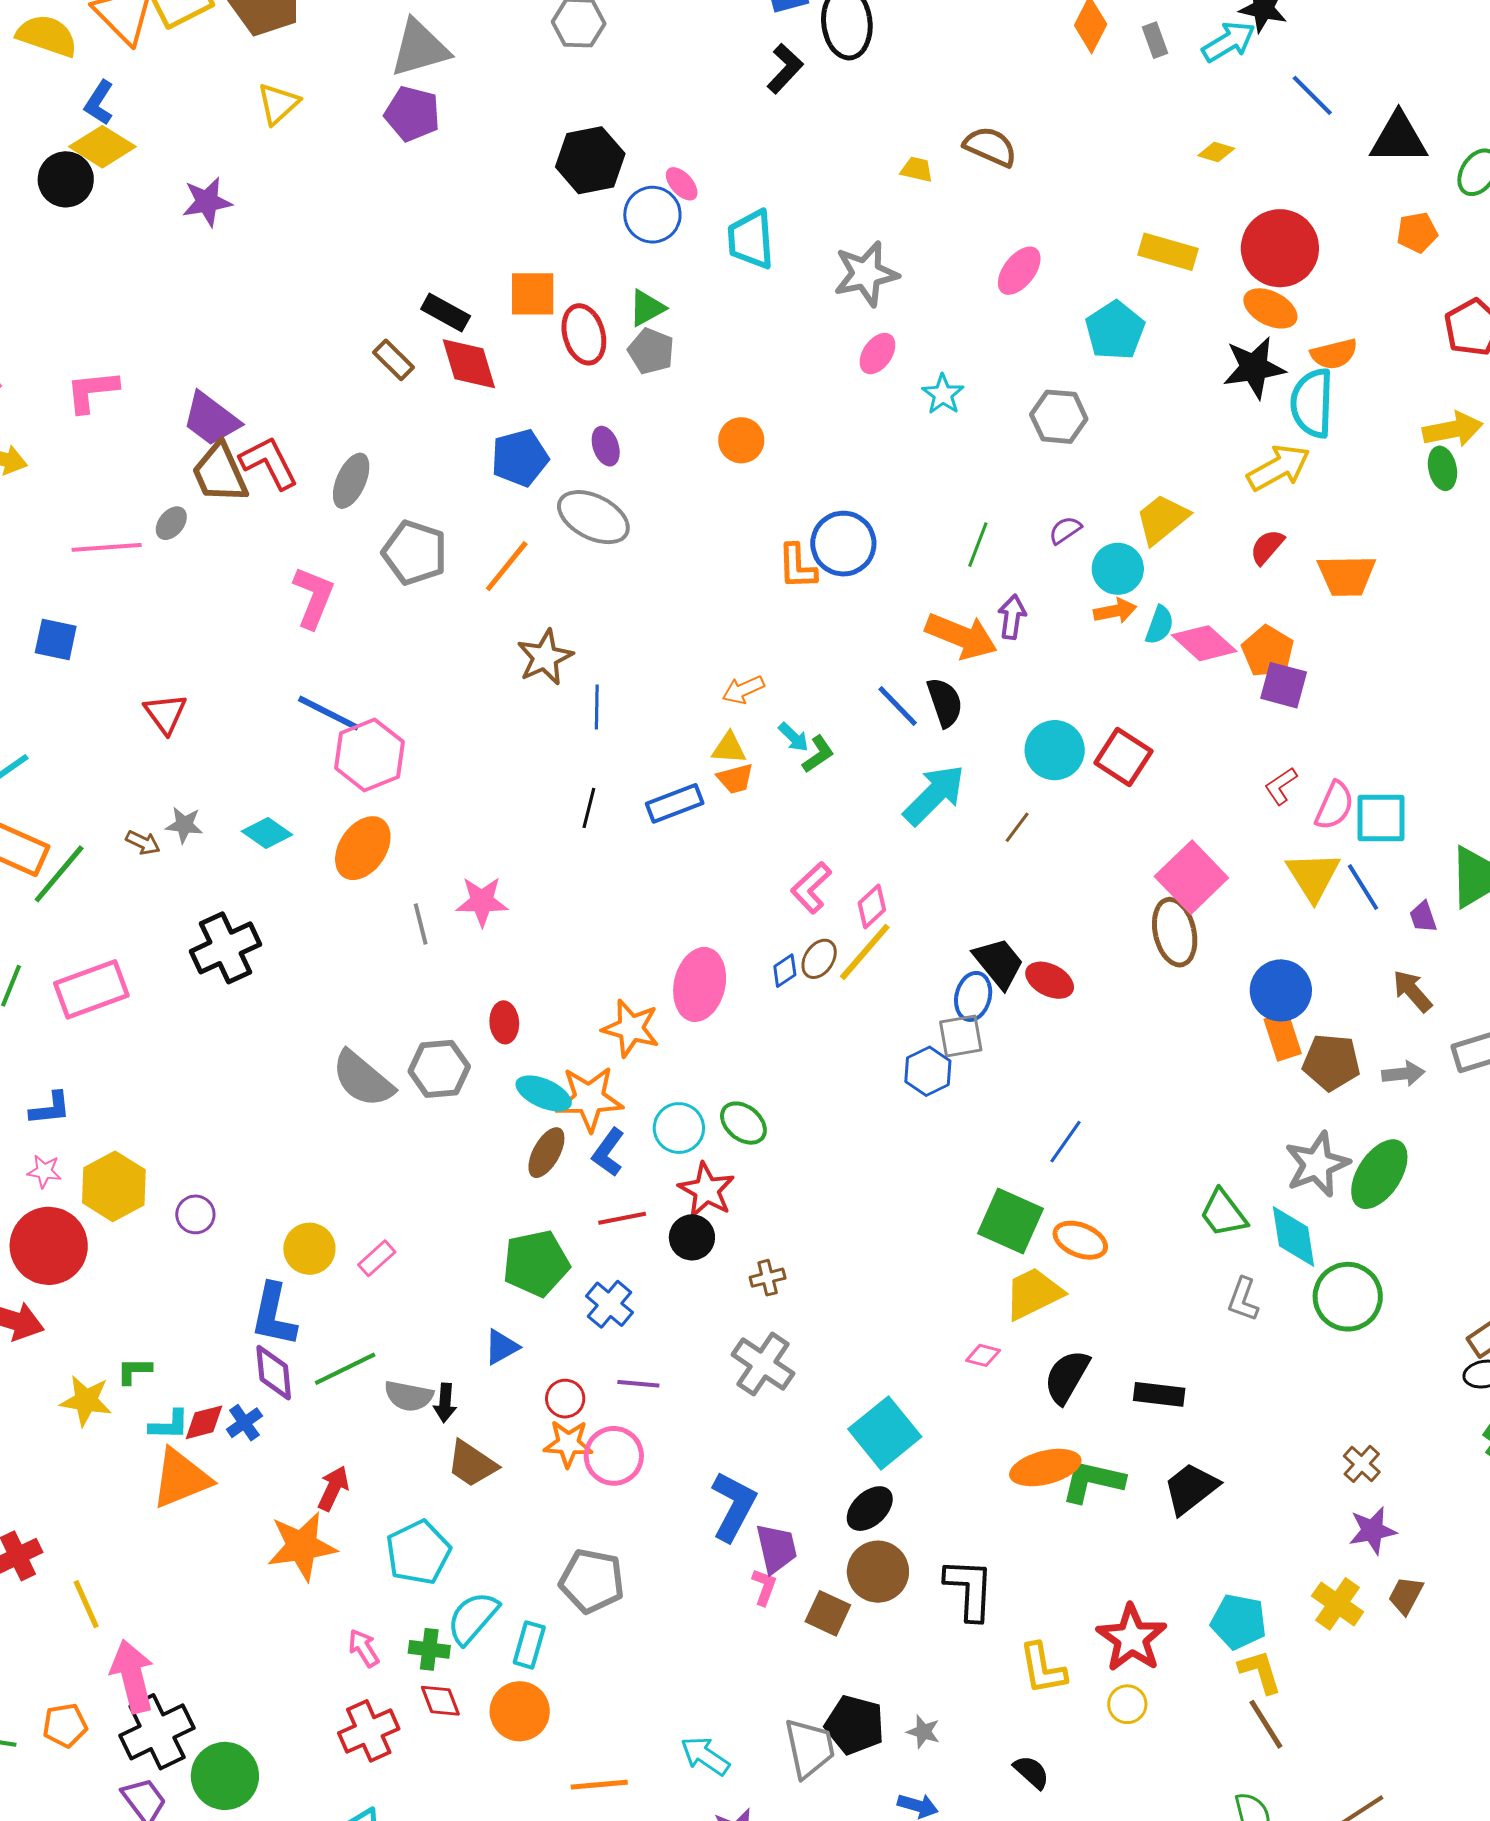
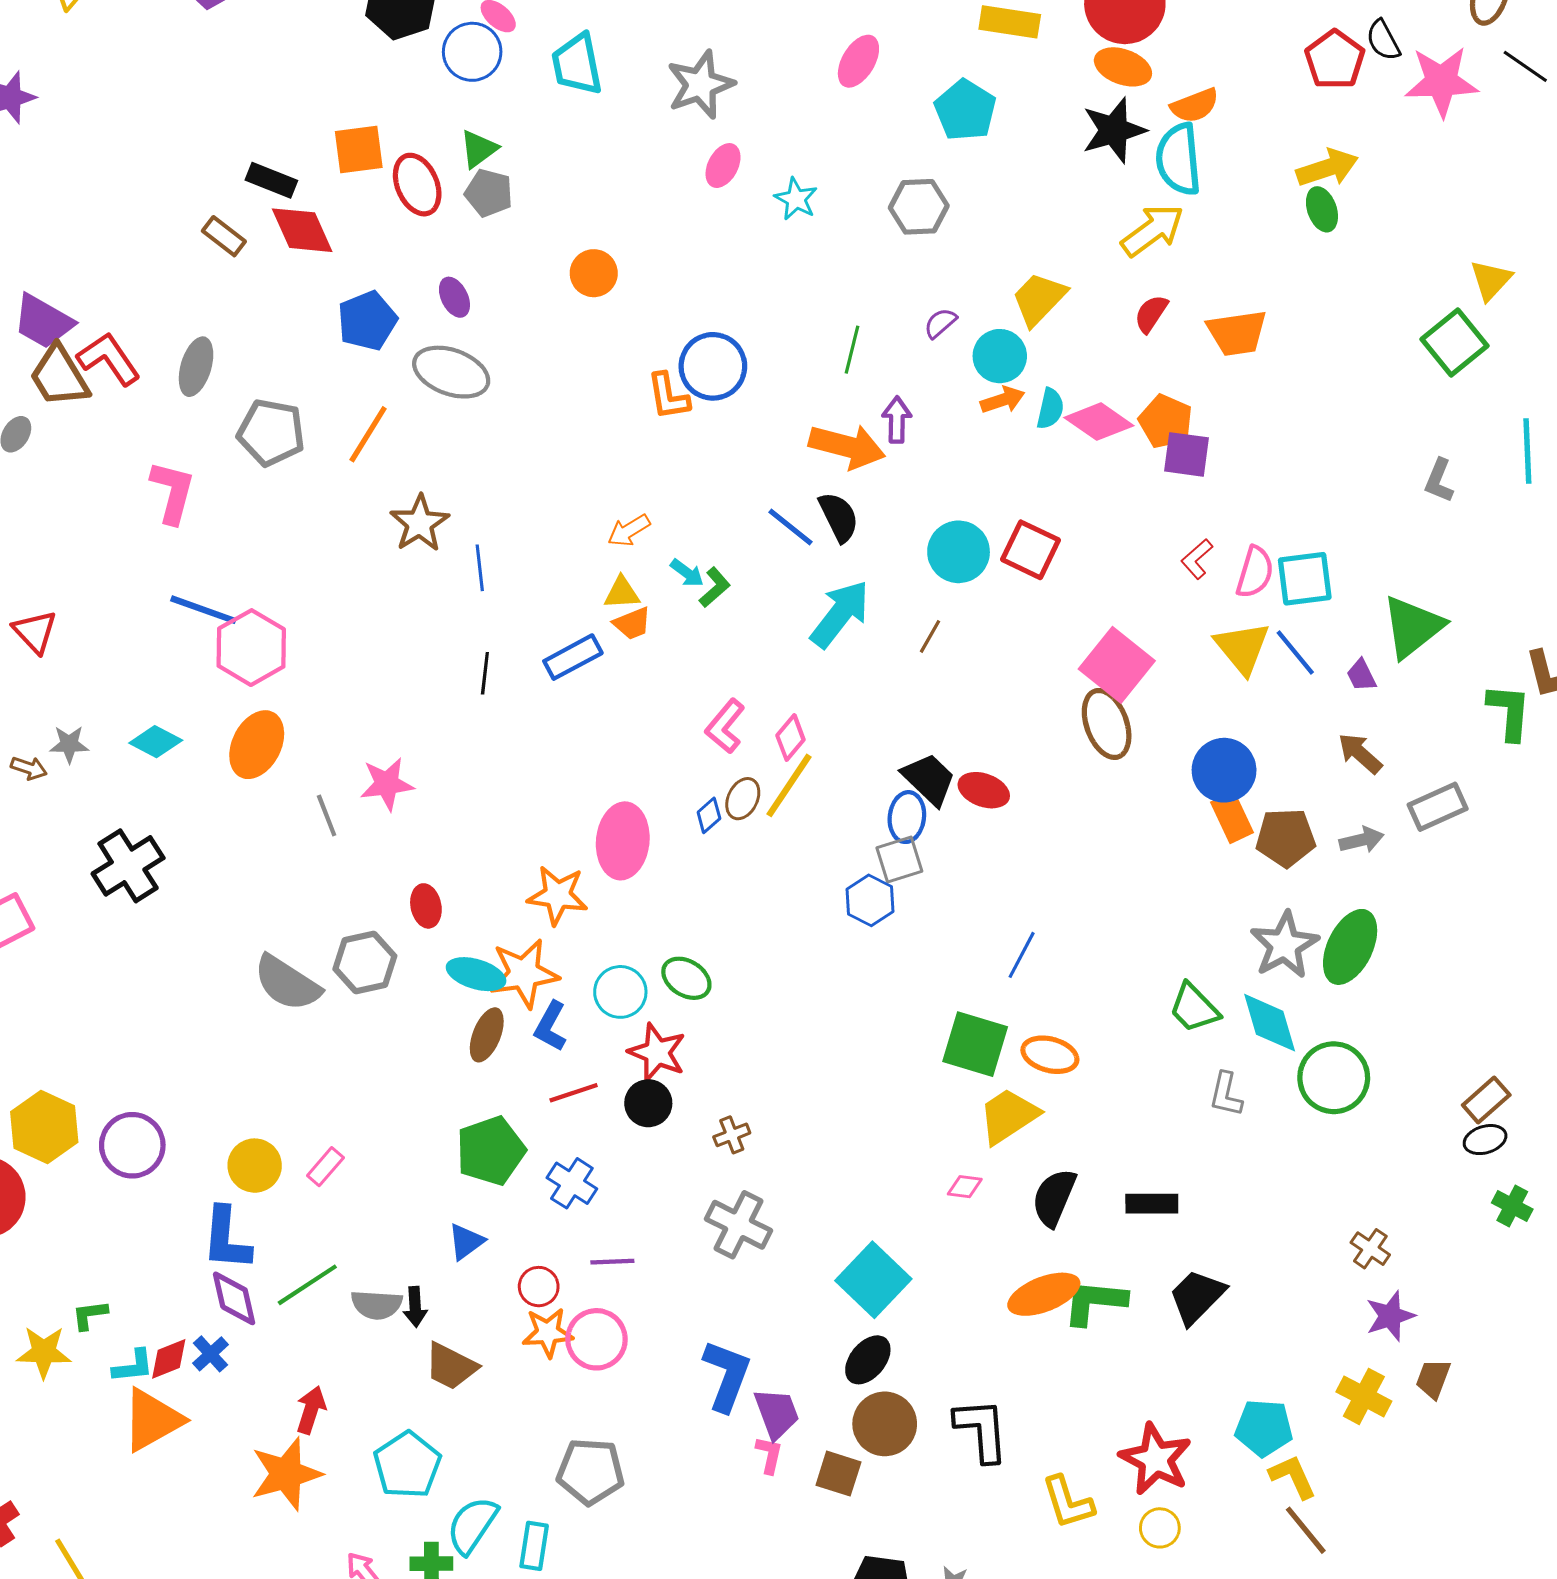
purple circle: (195, 1214) -> (132, 1145), size x1.6

